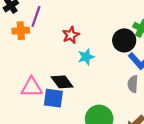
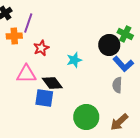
red star: (71, 35) -> (41, 48), moved
pink triangle: (32, 87) -> (26, 74), moved

